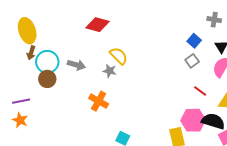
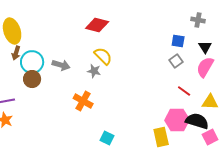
red diamond: (98, 25) -> (97, 25), moved
blue square: (194, 41) -> (178, 41), turned -32

